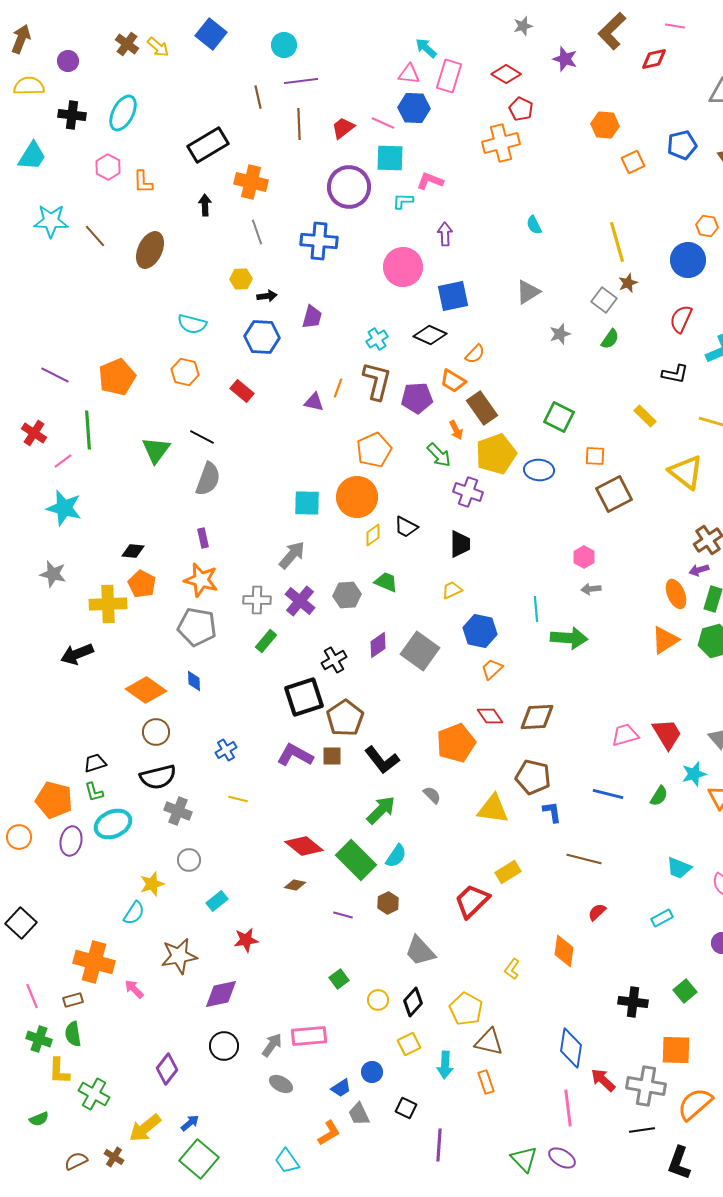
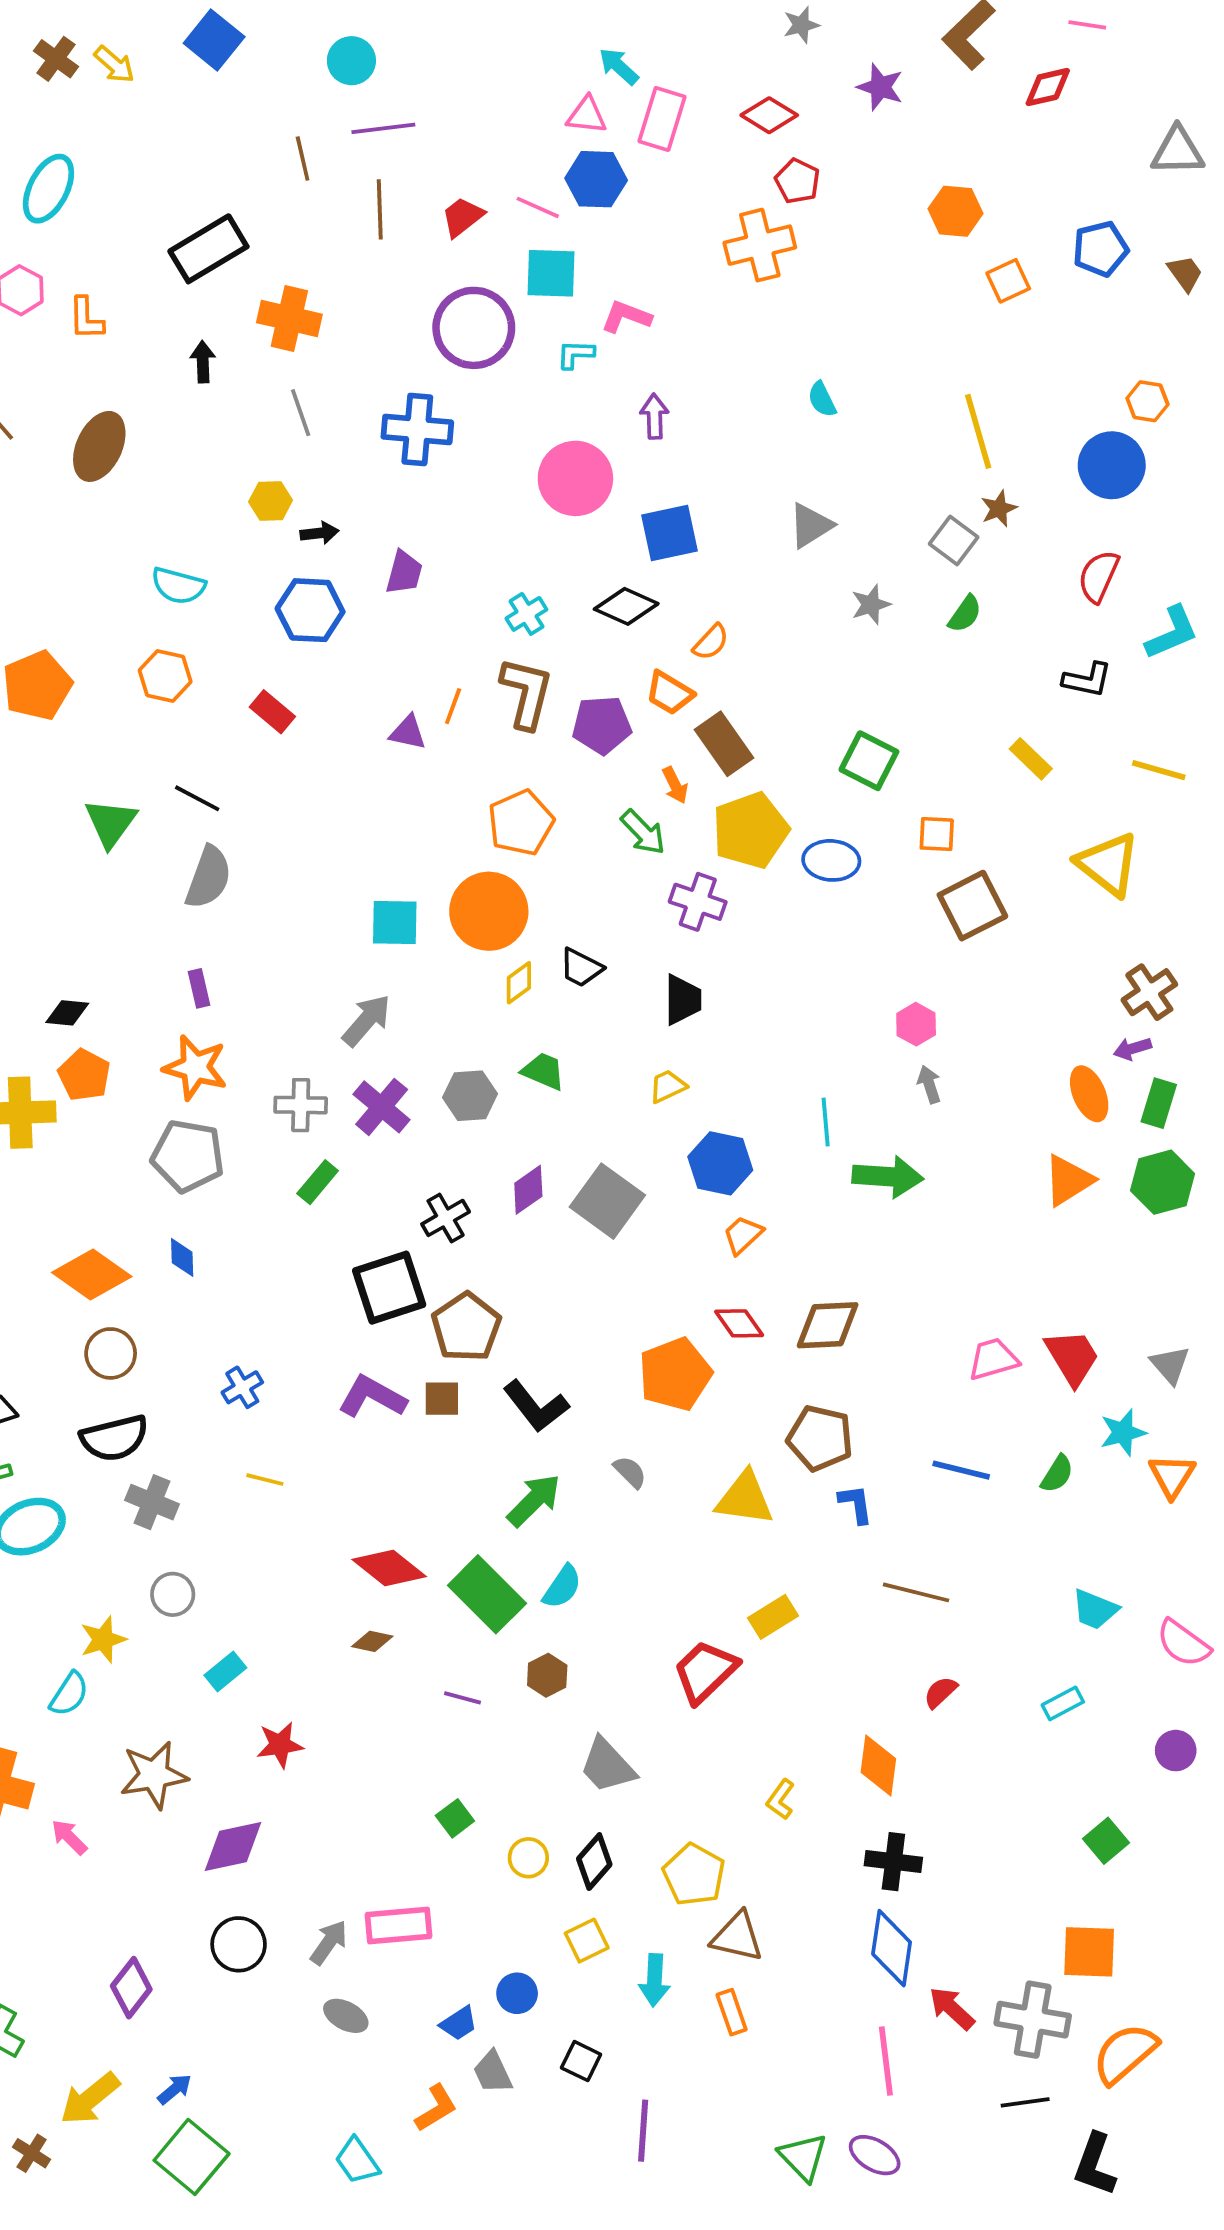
gray arrow: (591, 589) -> (929, 1084), turned 78
black cross: (633, 1002) -> (893, 1862), moved

